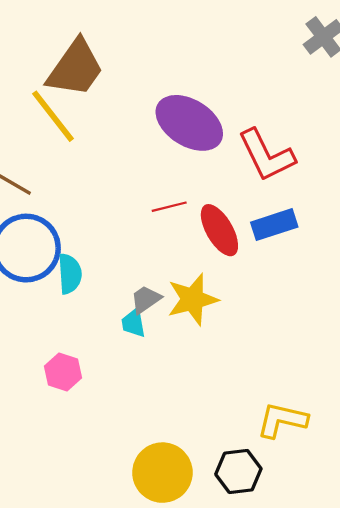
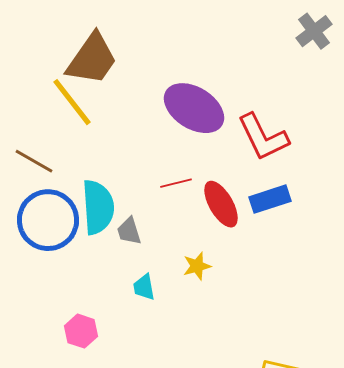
cyan semicircle: (70, 274) -> (98, 207), moved, size x1.5
gray trapezoid: (146, 299) -> (129, 231), moved, turned -72
yellow star: (193, 299) -> (197, 266), size x0.6

